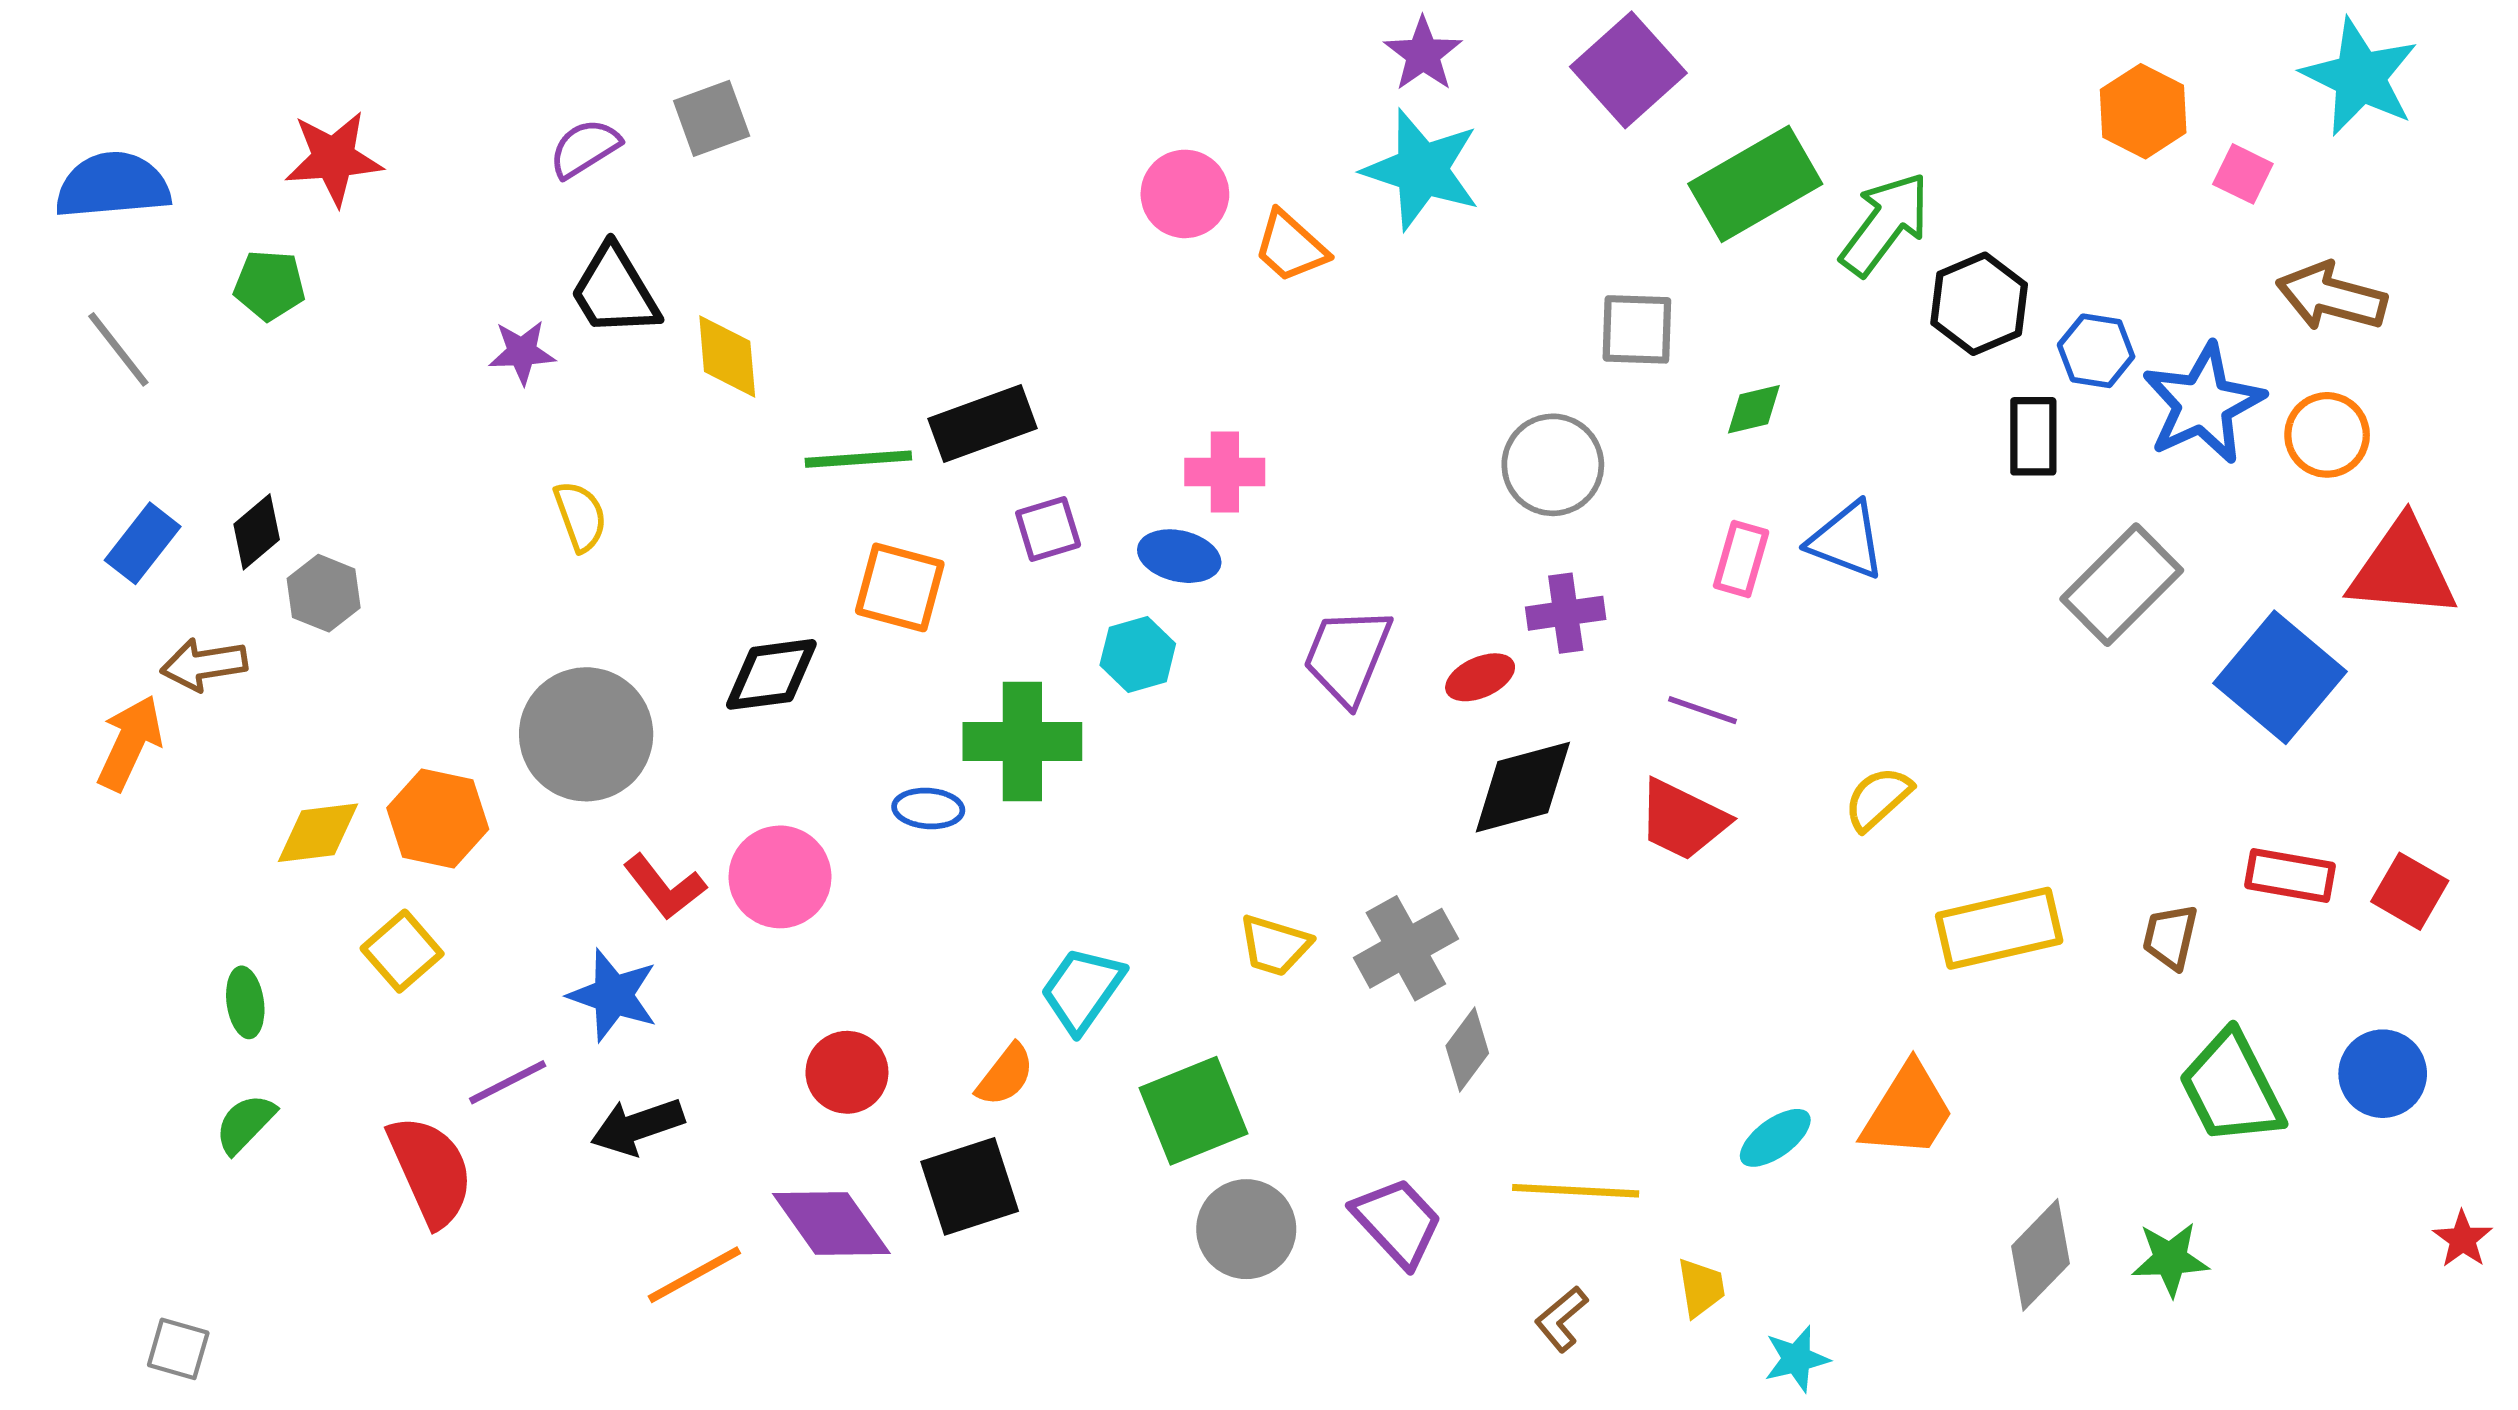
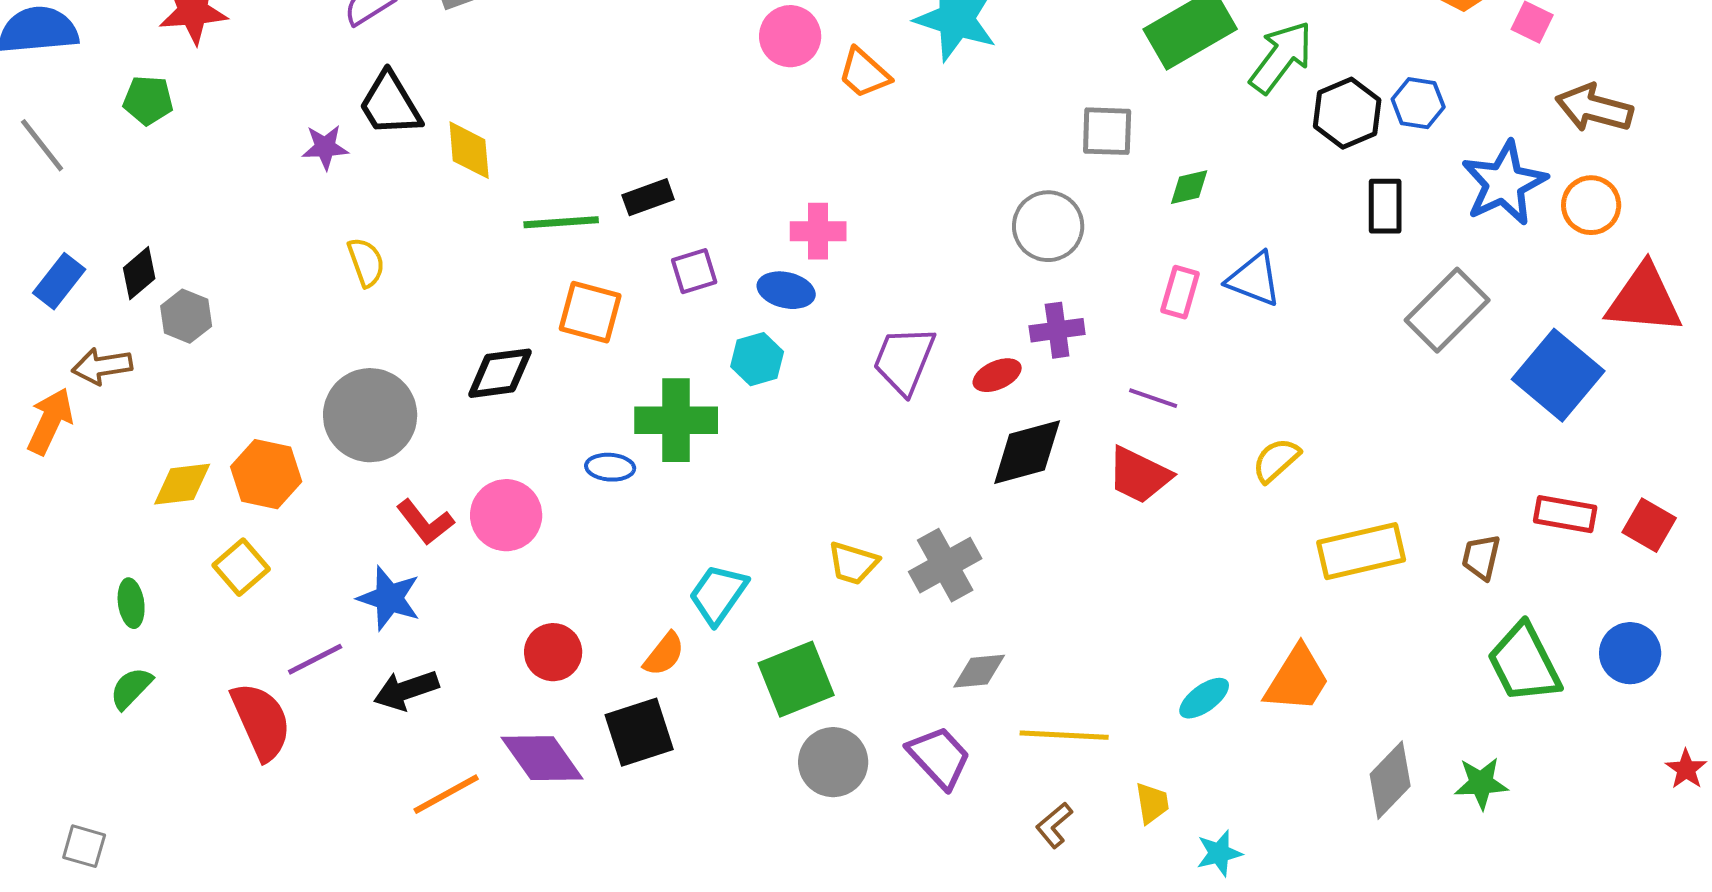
blue hexagon: (2096, 351) -> (1418, 103), moved
black rectangle: (982, 423) -> (648, 197), size x0.7
gray diamond: (1467, 1049) -> (979, 671), moved, turned 48

